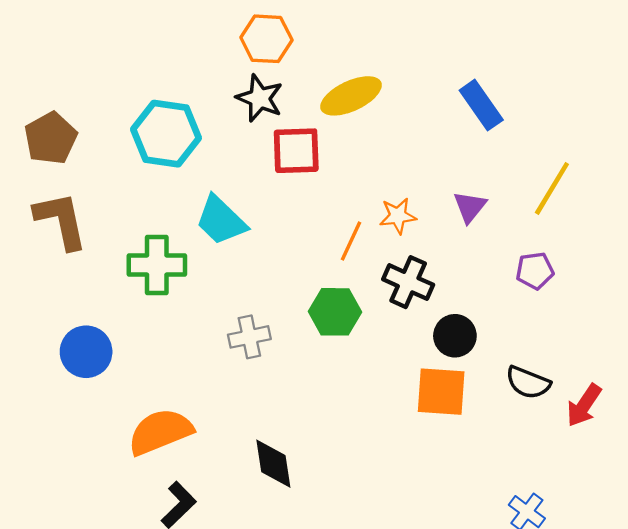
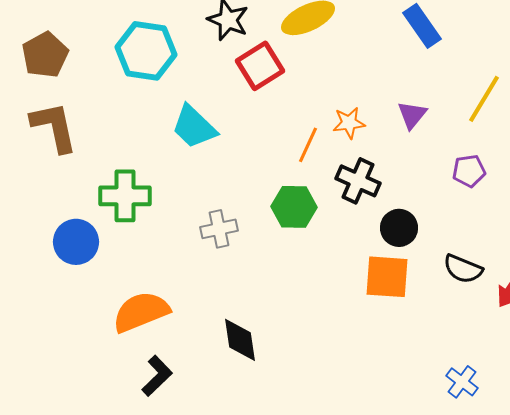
red square: (296, 151) -> (260, 66), turned -30
green cross: (157, 265) -> (125, 196), moved

